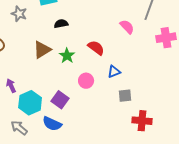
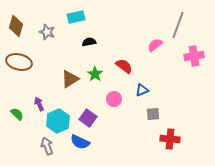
pink semicircle: (127, 27) -> (155, 45), turned -84
brown triangle: (42, 50) -> (70, 79), moved
gray arrow: (19, 128) -> (47, 146), turned 30

